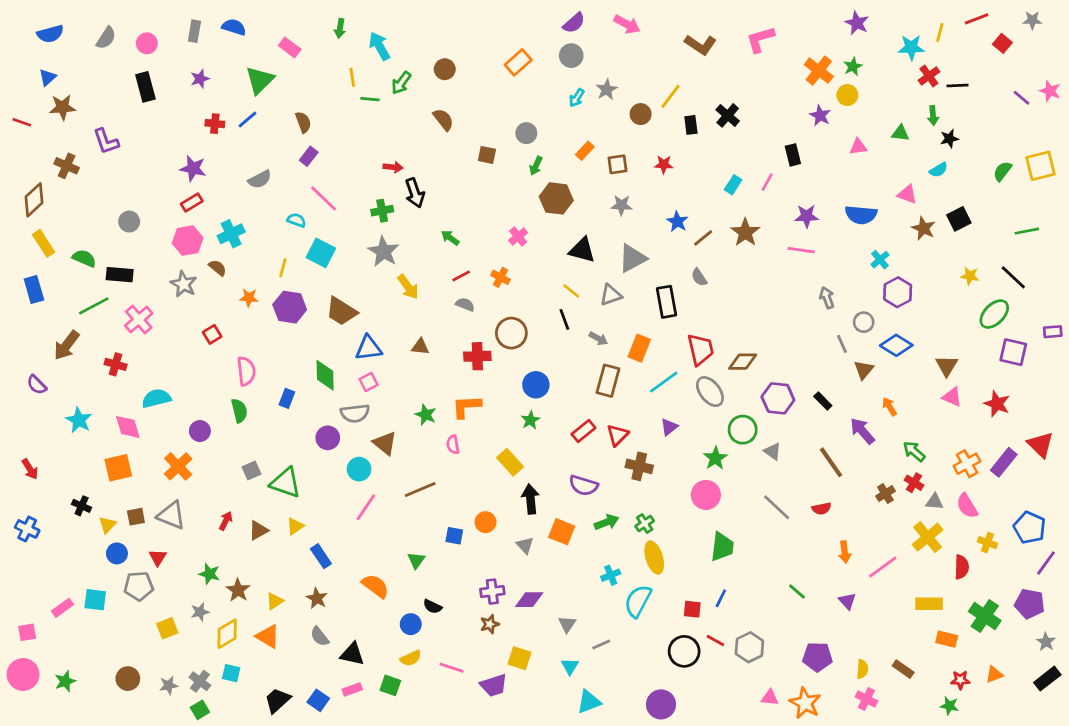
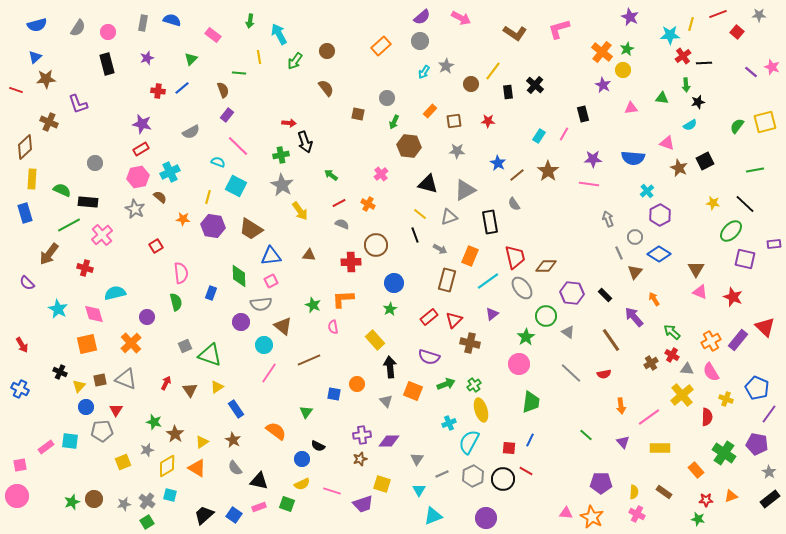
green triangle: (260, 80) -> (191, 59), size x0.6
green line: (370, 99) -> (239, 73), moved
yellow rectangle: (43, 243) -> (32, 179), turned 36
brown triangle: (258, 530) -> (190, 390), turned -35
yellow rectangle: (929, 604) -> (660, 448), moved
orange rectangle: (947, 639) -> (696, 470), turned 35
gray hexagon: (749, 647) -> (473, 476), moved
green star: (65, 681) -> (72, 502), moved

